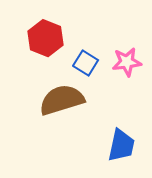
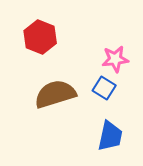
blue square: (86, 63) -> (104, 88), moved

